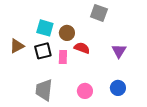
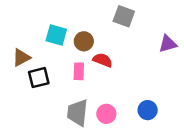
black square: (43, 51) -> (39, 78), moved
purple triangle: (119, 51) -> (168, 44), moved, turned 42
gray trapezoid: (44, 90) -> (78, 113), moved

